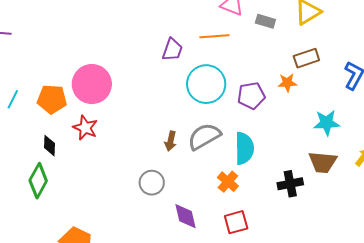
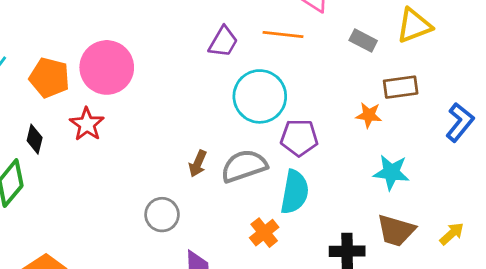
gray rectangle: (265, 21) -> (363, 40), moved
purple pentagon: (251, 96) -> (299, 138), moved
cyan star: (327, 123) -> (391, 172), moved

